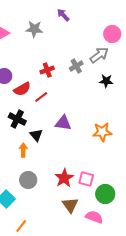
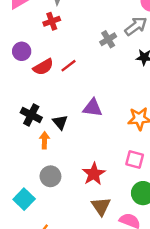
red cross: (47, 70) -> (52, 21), moved
red line: (41, 97) -> (68, 66), moved
black cross: (17, 119) -> (31, 115), moved
pink square: (86, 179) -> (135, 159), moved

